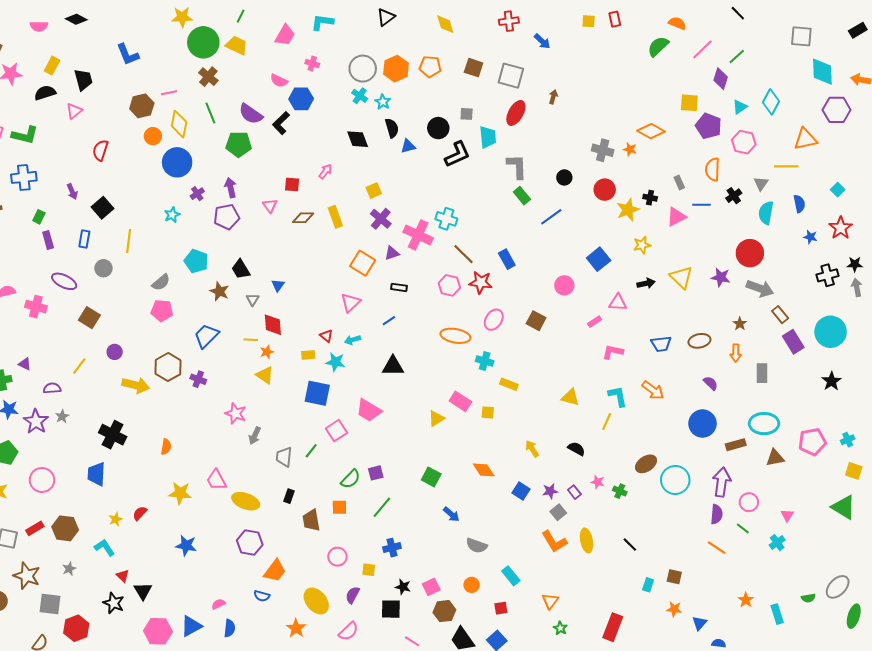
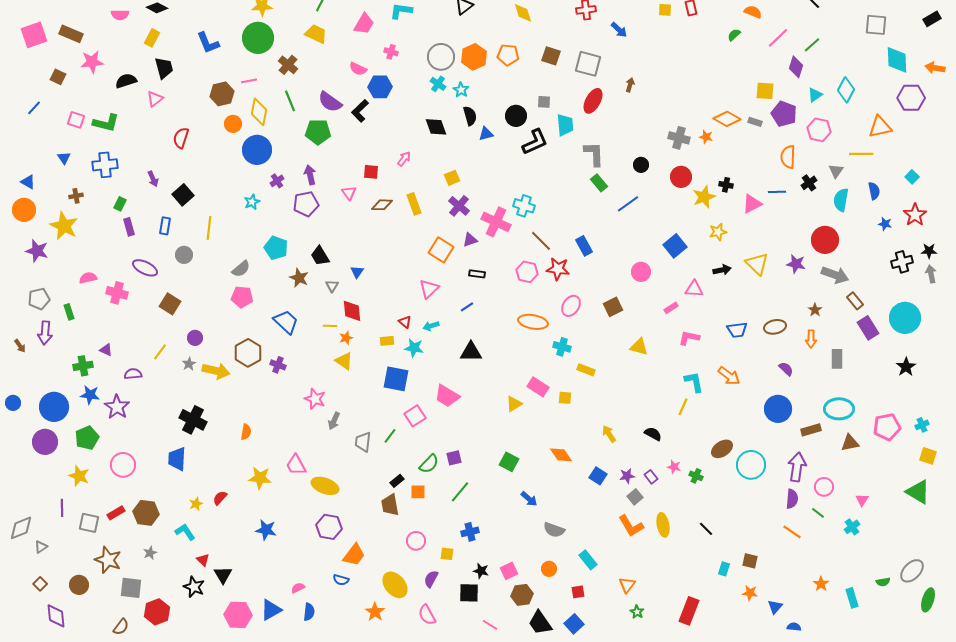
green circle: (203, 42) -> (258, 38), moved
green semicircle: (658, 46) -> (734, 35), size x0.6
yellow rectangle: (52, 66) -> (152, 38), moved
gray rectangle: (679, 183) -> (755, 122), moved, turned -48
brown square: (536, 321) -> (613, 307), turned 36
blue trapezoid: (206, 336) -> (286, 322), turned 88
yellow triangle: (570, 397) -> (639, 347), moved
gray star: (62, 416) -> (189, 364), moved
black rectangle: (289, 496) -> (397, 481), moved, turned 32
pink semicircle: (349, 631) -> (427, 615), turned 105

